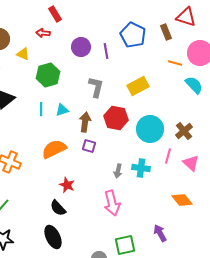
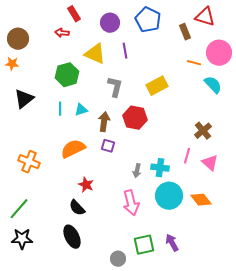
blue pentagon: (133, 35) -> (148, 20), moved
purple circle: (81, 47) -> (110, 23), moved
yellow triangle: (23, 54) -> (95, 54), moved, size x1.6
cyan circle: (150, 129) -> (169, 196), moved
purple arrow: (160, 233) -> (172, 243), moved

